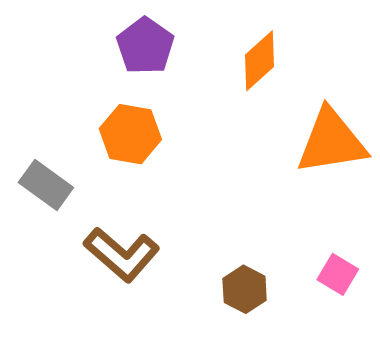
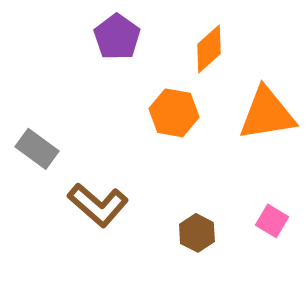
orange hexagon: (130, 134) -> (174, 113), moved

